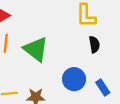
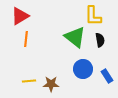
green triangle: (36, 49) -> (75, 37), moved

